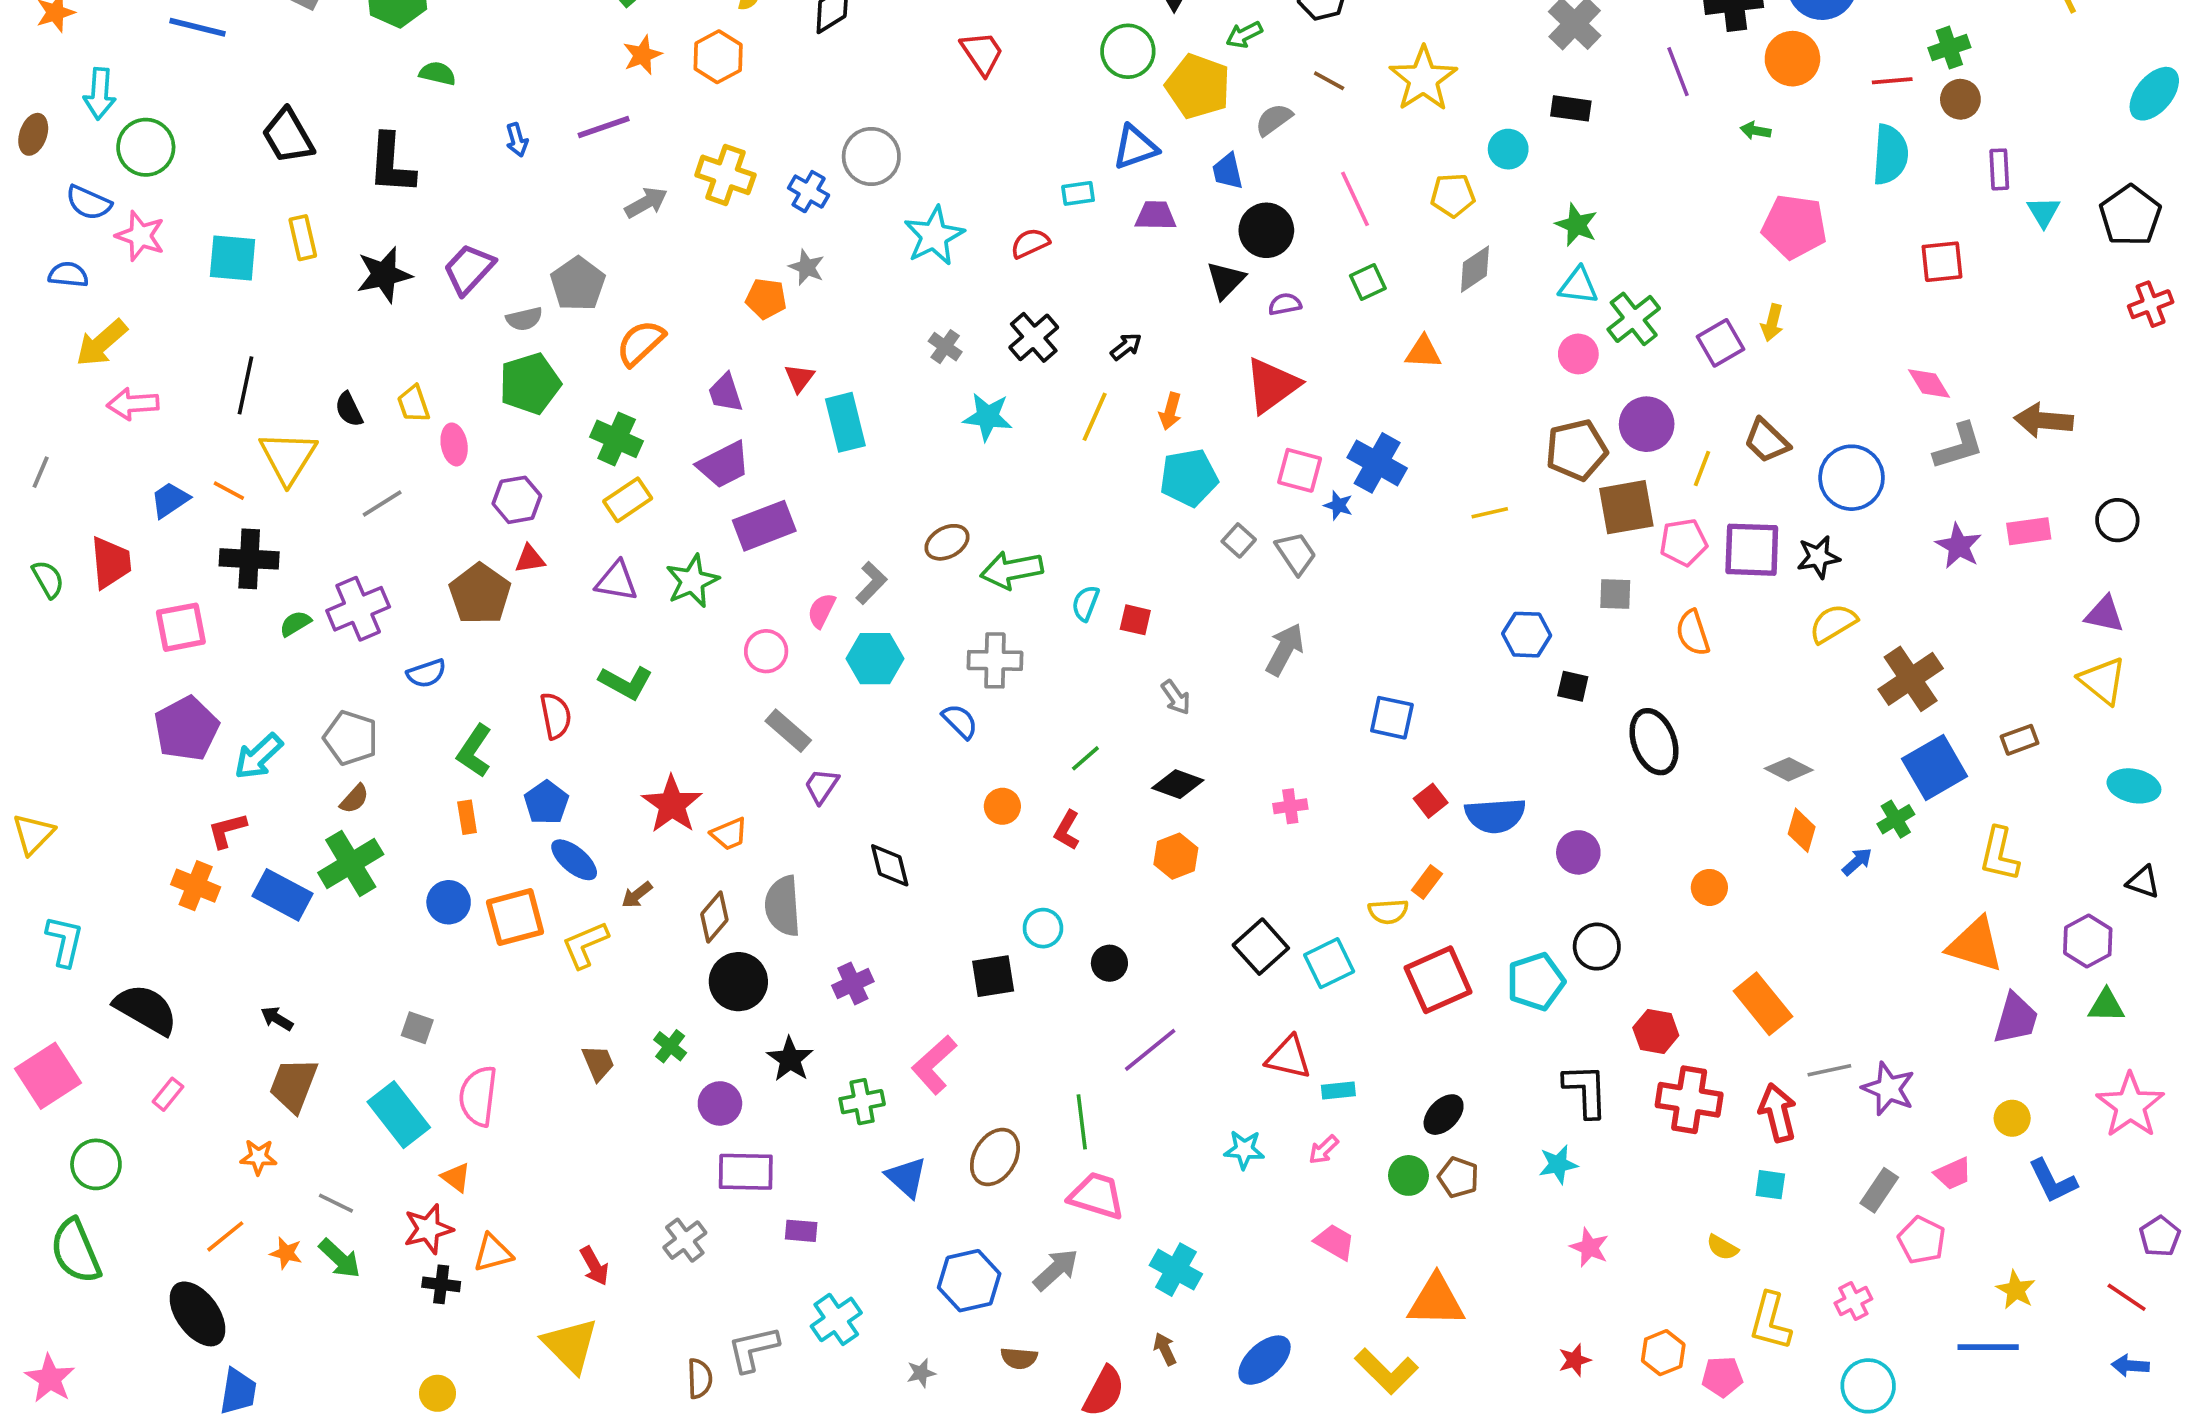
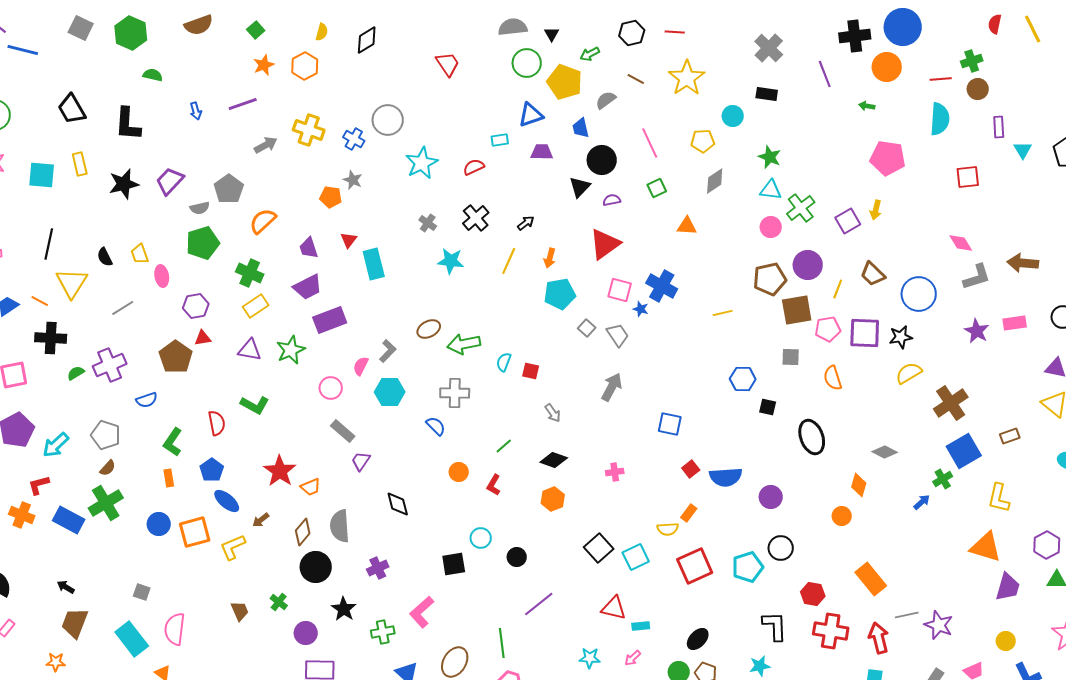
orange diamond: (1802, 830) -> (859, 485), moved

